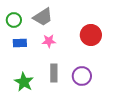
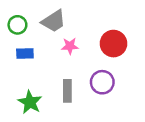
pink star: (49, 41) -> (70, 46), moved
purple circle: (82, 76) -> (102, 82), moved

